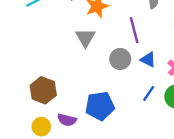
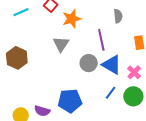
blue triangle: (148, 60) -> (112, 65), size x1.5
brown hexagon: (43, 90) -> (17, 58), moved

